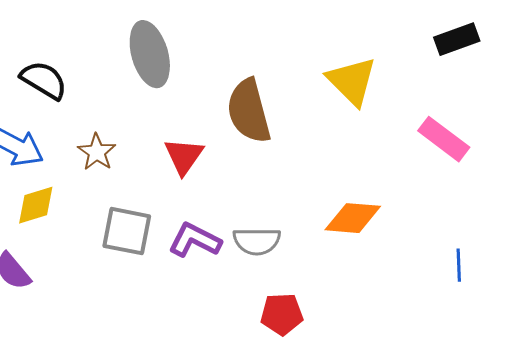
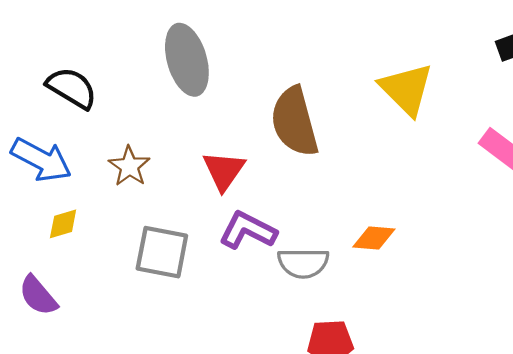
yellow diamond: (36, 205) -> (63, 224), size x0.7
orange diamond: (353, 218) -> (374, 238), moved, size x0.7
purple L-shape: (195, 240) -> (248, 230), moved

